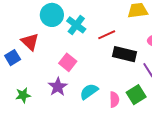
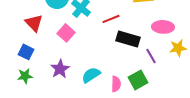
blue square: (13, 58) -> (26, 52), moved, turned -35
pink square: (68, 62) -> (66, 33), moved

